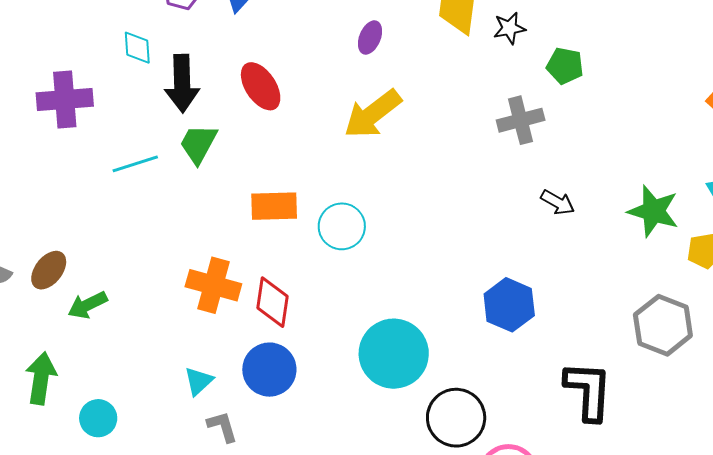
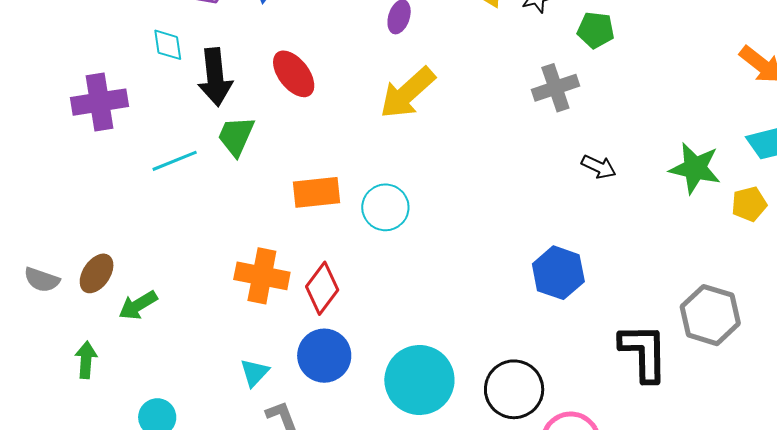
red diamond: (272, 302) -> (322, 288), turned 33
gray hexagon: (663, 325) -> (710, 315), moved
cyan circle: (394, 354) -> (419, 380), moved
green arrow: (41, 378) -> (86, 360), moved, size x0.7

